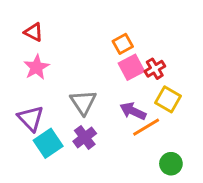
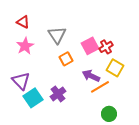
orange square: (123, 44) -> (66, 59), moved
gray triangle: (83, 102) -> (57, 35), moved
green circle: (171, 164) -> (109, 114), moved

